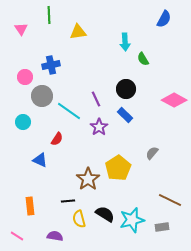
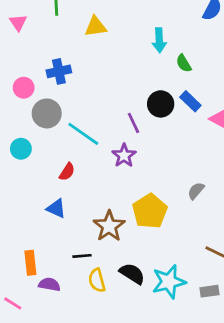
purple line: (96, 99) -> (134, 123), moved
blue rectangle: (125, 115) -> (190, 101), moved
blue triangle: (40, 160) -> (56, 208), moved
purple semicircle: (55, 236) -> (49, 284), moved

